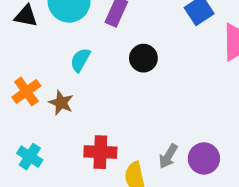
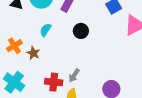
gray arrow: (168, 156) -> (74, 75), moved
cyan cross: (30, 157) -> (14, 82), size x1.5

